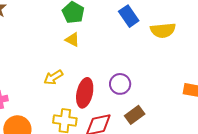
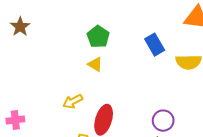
purple circle: (120, 84) -> (163, 121), moved

